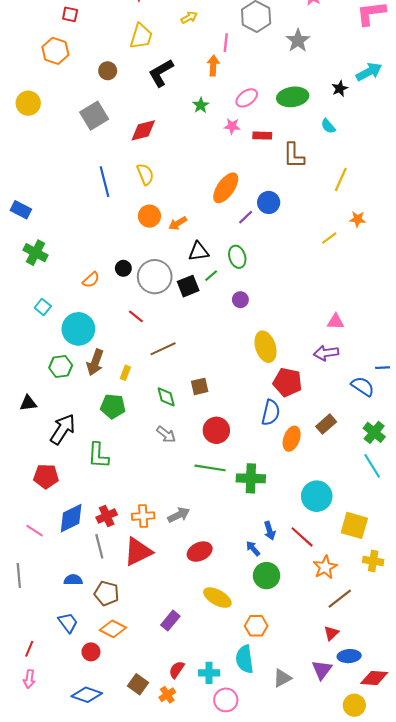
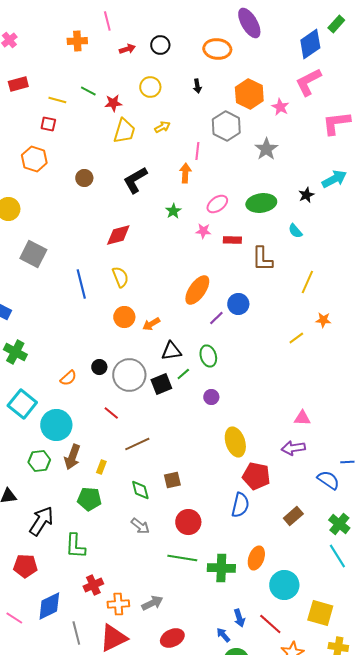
yellow trapezoid: (141, 36) -> (124, 131), moved
gray square: (94, 116) -> (33, 254), moved, turned -32
cyan square: (43, 307) -> (22, 404), size x1.8
orange ellipse: (292, 439) -> (256, 558), moved
red cross: (107, 516) -> (93, 585), moved

